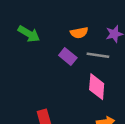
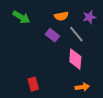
gray line: (98, 55) -> (76, 34), turned 42

